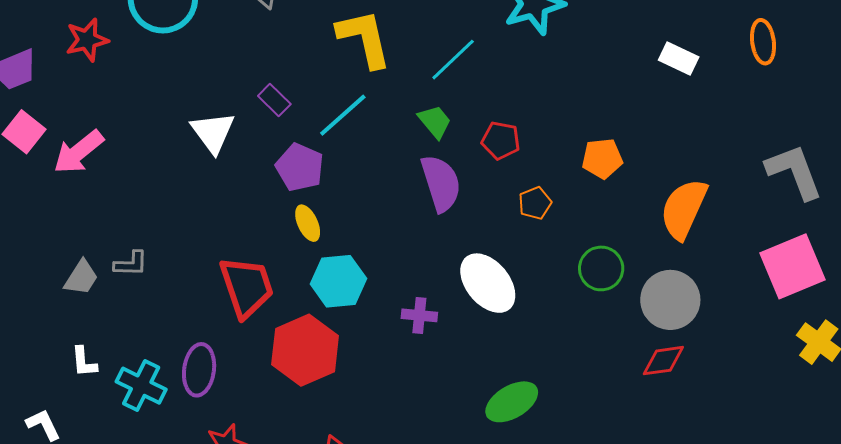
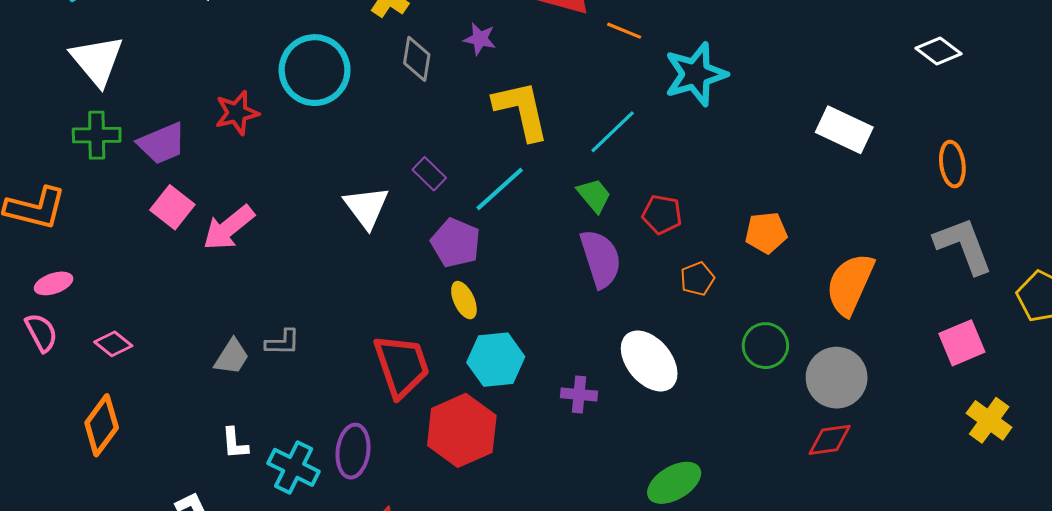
orange ellipse: (763, 42) -> (952, 164), moved
white rectangle: (679, 59) -> (844, 130), size x1.4
pink square: (793, 266) -> (962, 343), size x0.7

